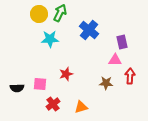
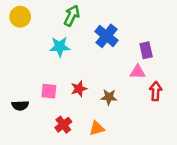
yellow circle: (39, 14) -> (20, 17), moved
brown star: (106, 83) -> (109, 97), moved
pink square: (40, 84) -> (49, 91), moved

